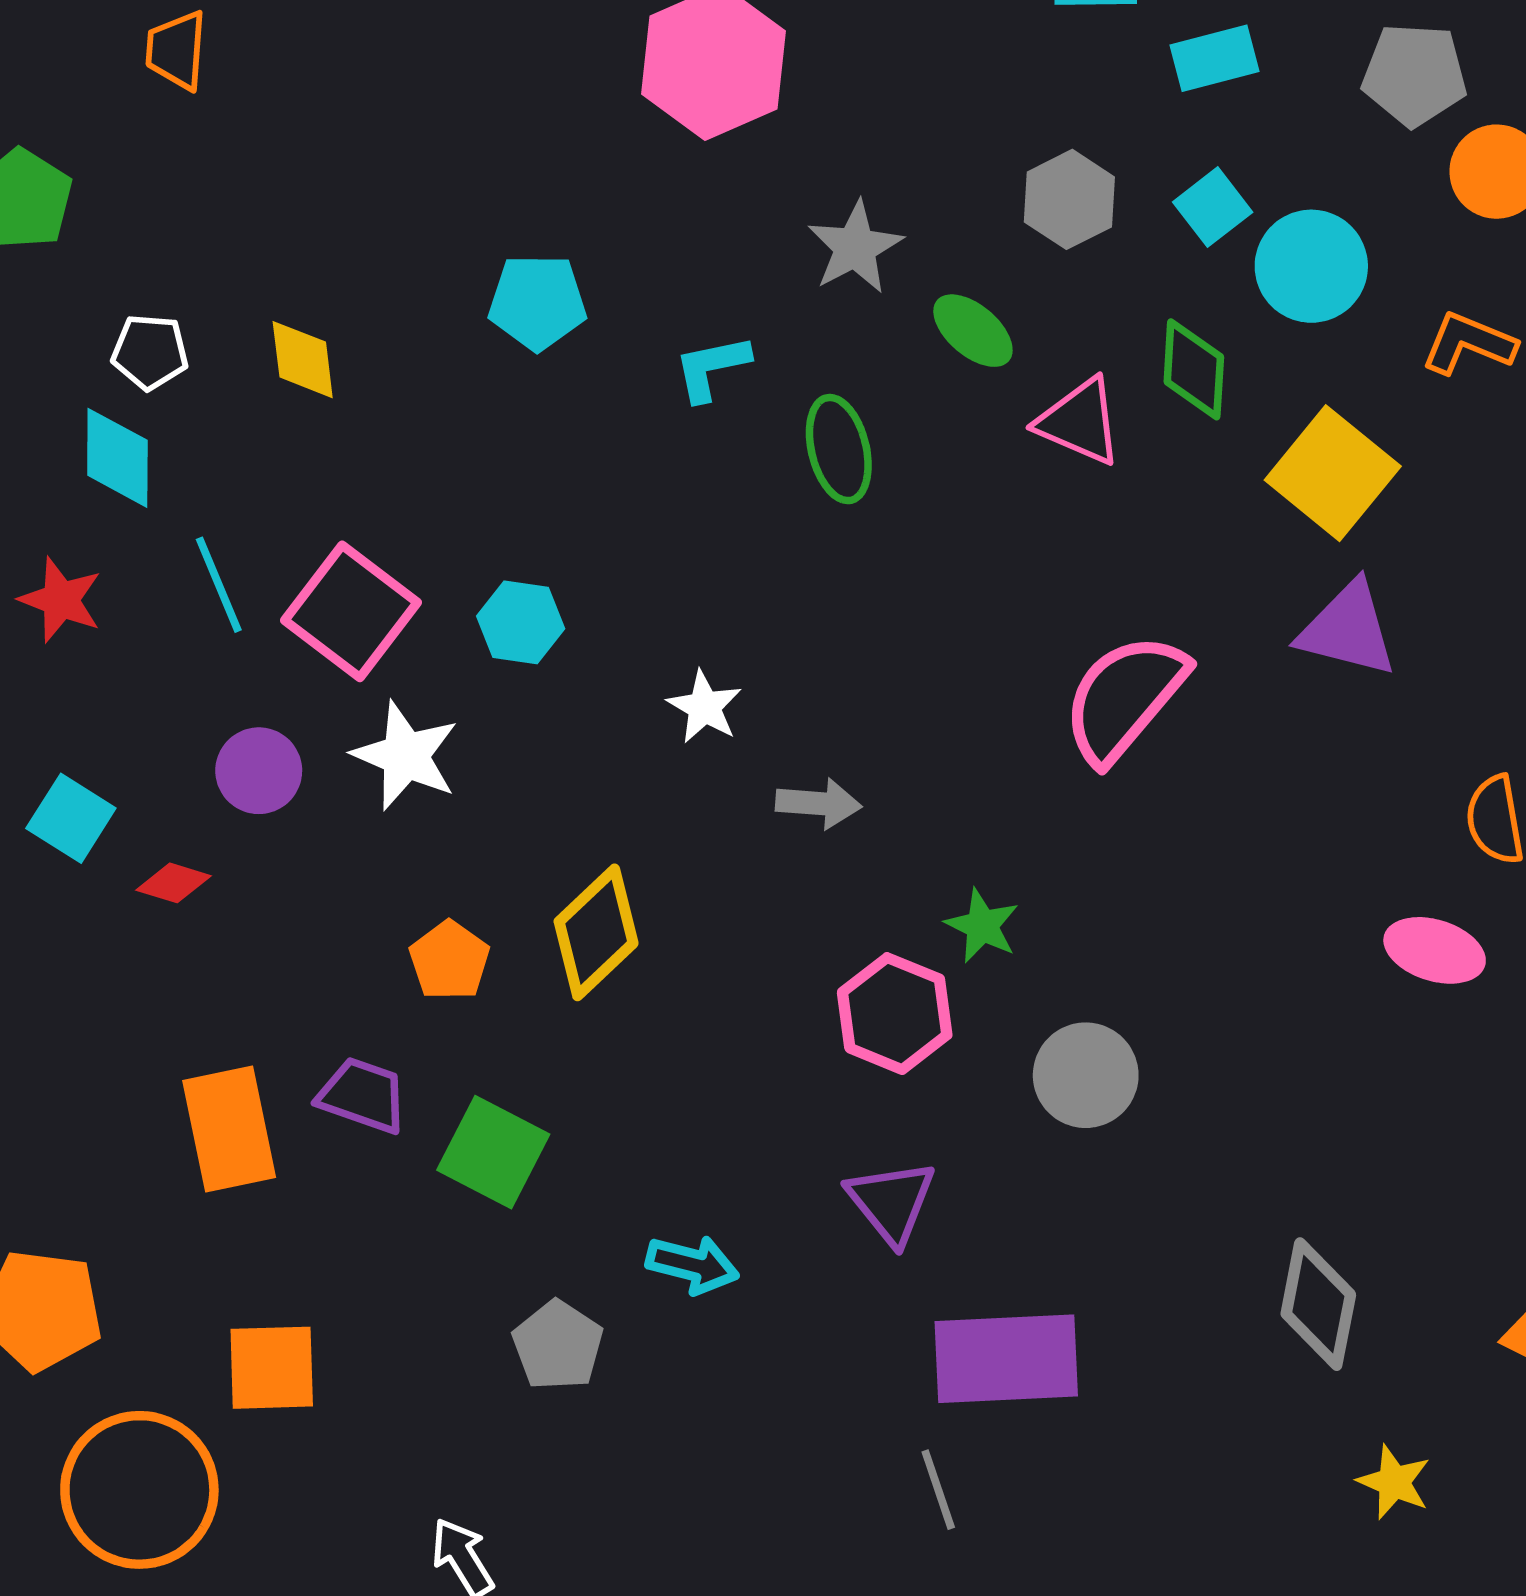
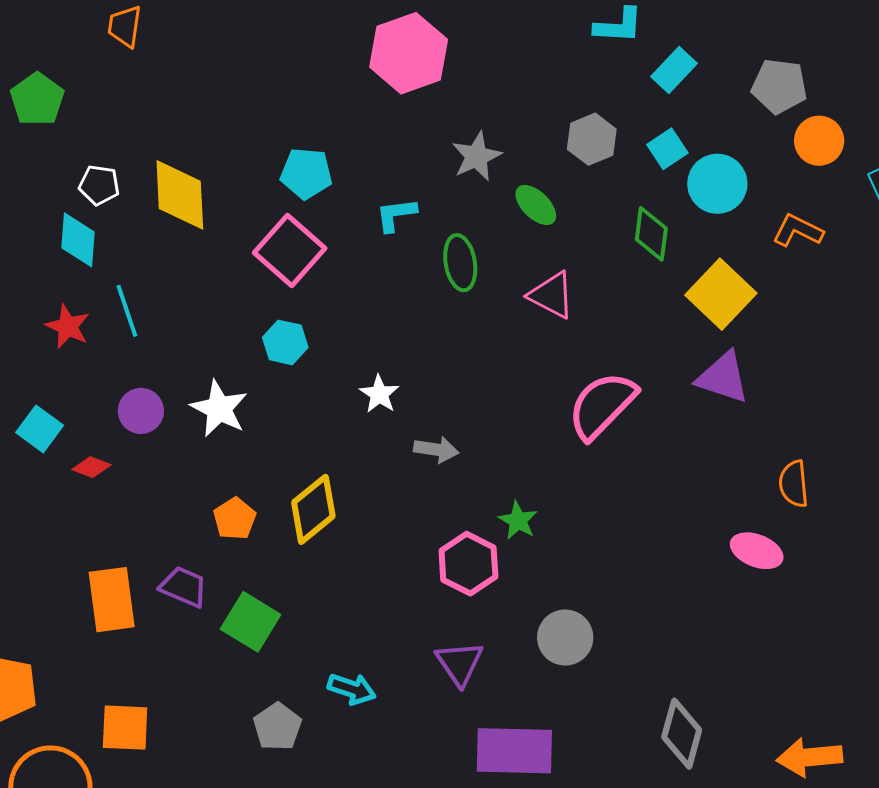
cyan rectangle: (1215, 58) -> (674, 70), turned -36
yellow diamond: (303, 360) -> (180, 195), size x1.6
pink triangle: (1080, 422) -> (551, 295), moved
red star: (61, 600) -> (68, 326), moved
pink square: (351, 611) -> (290, 250), moved
gray circle: (1086, 1075) -> (565, 638), moved

